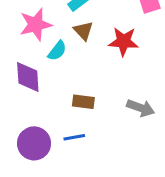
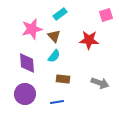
brown triangle: (83, 31) -> (54, 36), moved
cyan semicircle: (57, 51) -> (54, 56), moved
purple circle: (34, 143) -> (25, 94), moved

